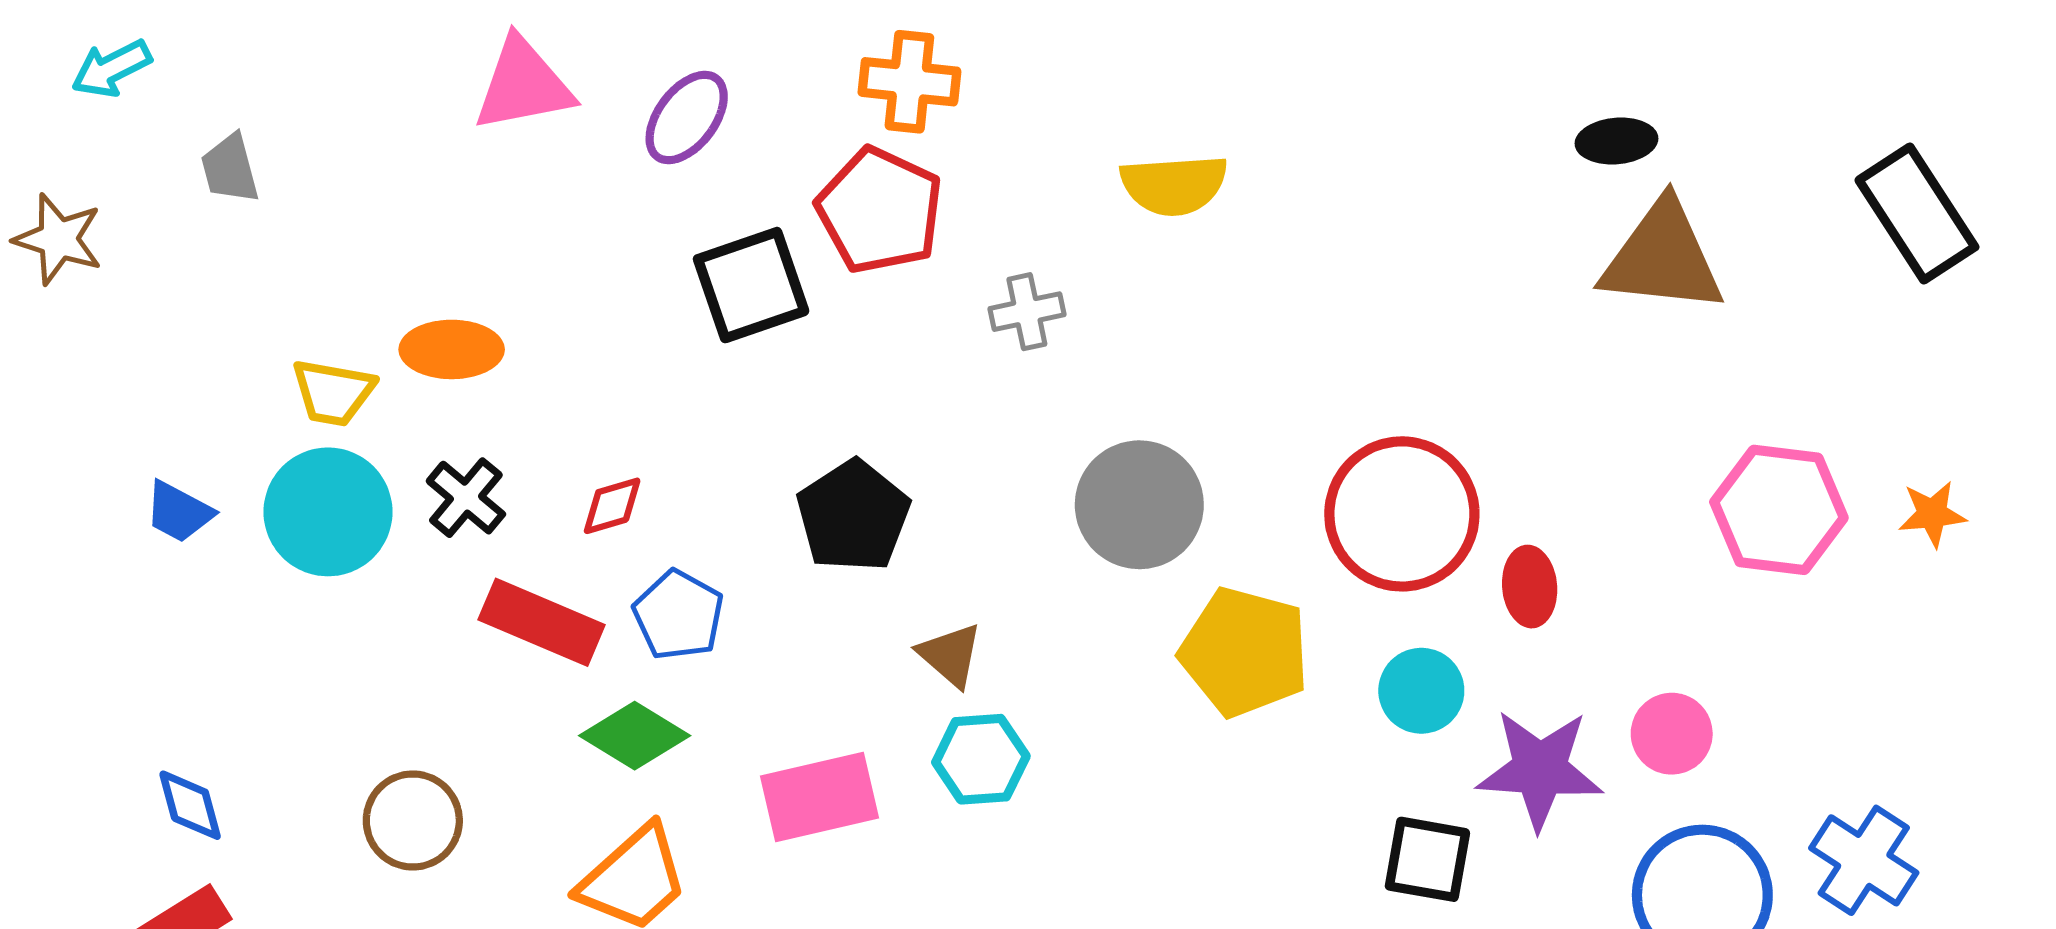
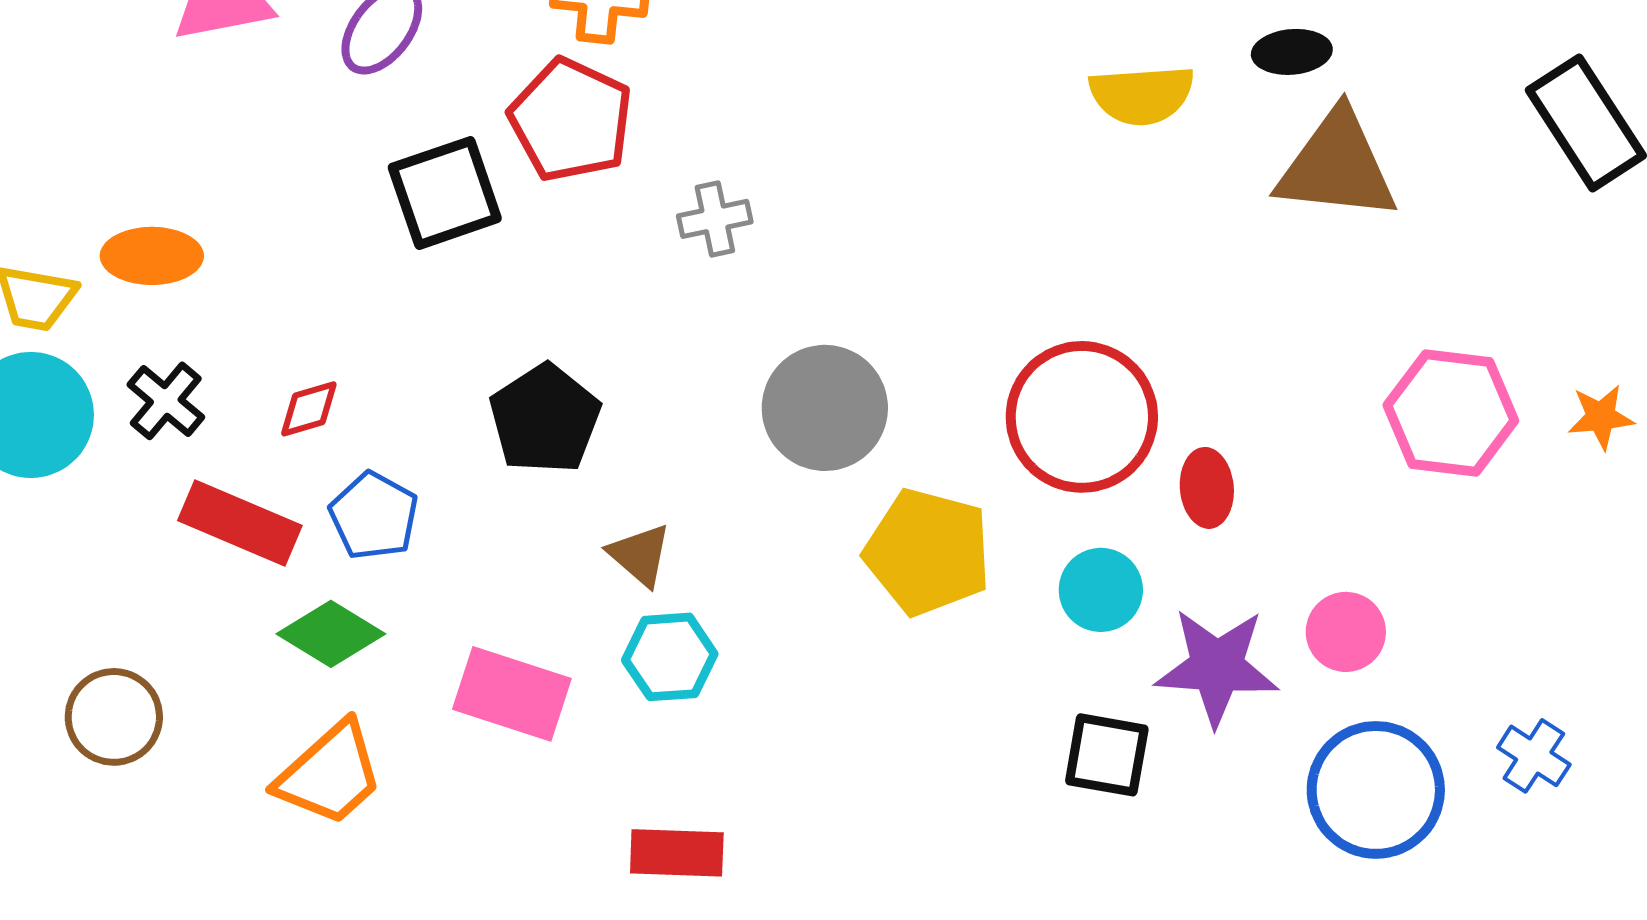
yellow semicircle: (1174, 185) -> (1142, 95), moved
pink rectangle: (819, 797) -> (512, 694), turned 31
blue cross: (1864, 860) -> (1534, 756), size x0.7

